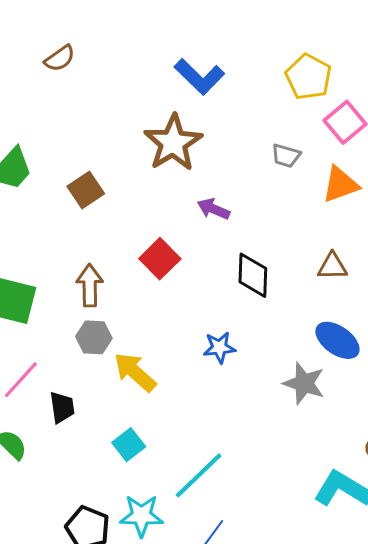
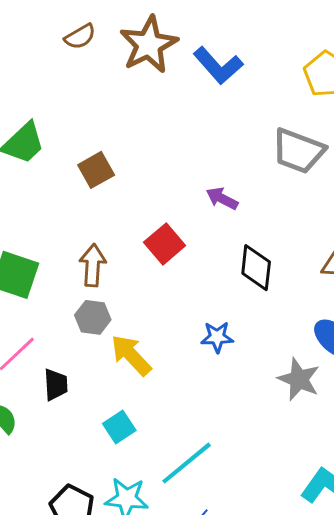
brown star: (173, 143) -> (149, 45), moved
gray trapezoid: (286, 156) -> (298, 151), size x1.8

